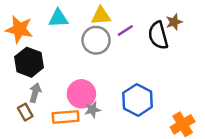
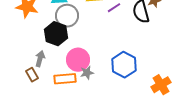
gray circle: (96, 40) -> (67, 16), moved
black hexagon: (29, 62) -> (56, 34), moved

